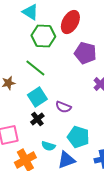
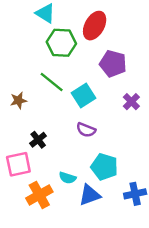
cyan square: (37, 97) -> (84, 96), moved
black cross: (37, 119) -> (38, 140), moved

